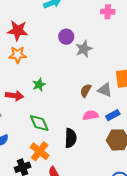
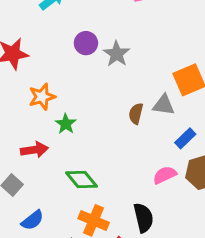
orange star: (18, 55) -> (42, 97), moved
pink semicircle: (91, 115) -> (165, 175), moved
black semicircle: (71, 138) -> (143, 218), moved

